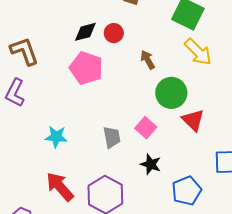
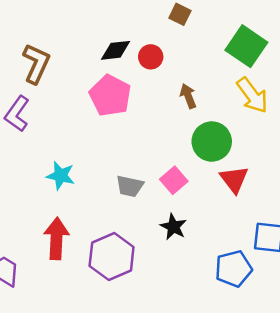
brown L-shape: (24, 51) -> (36, 64), turned 36
gray trapezoid: (112, 137) -> (130, 186), turned 105
red arrow: (60, 187) -> (56, 239), turned 36
blue pentagon: (187, 191) -> (233, 269), moved

